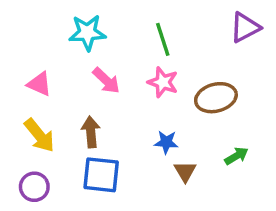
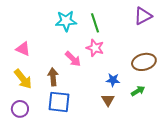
cyan star: (87, 33) -> (66, 21), moved
pink arrow: (106, 81) -> (73, 59), moved
brown ellipse: (216, 98) -> (144, 62), moved
blue star: (166, 142) -> (113, 80), moved

